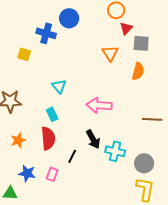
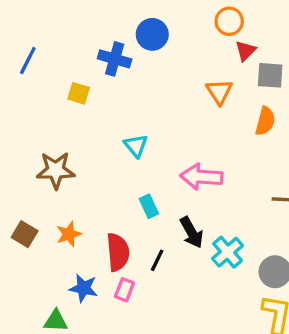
cyan rectangle: (52, 114) -> (149, 206), moved
red semicircle: (48, 138) -> (118, 252), moved
cyan cross: (115, 151) -> (228, 252), turned 36

